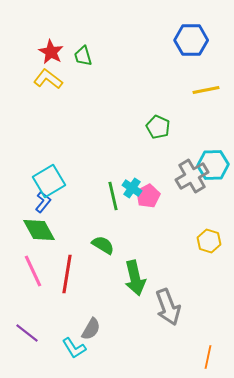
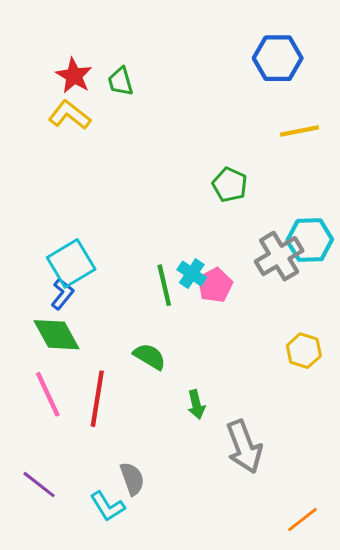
green arrow: (135, 278) -> (196, 404), size x0.6
gray semicircle: (91, 329) -> (132, 479), turned -50
orange line: (208, 357) -> (302, 519), turned 40

